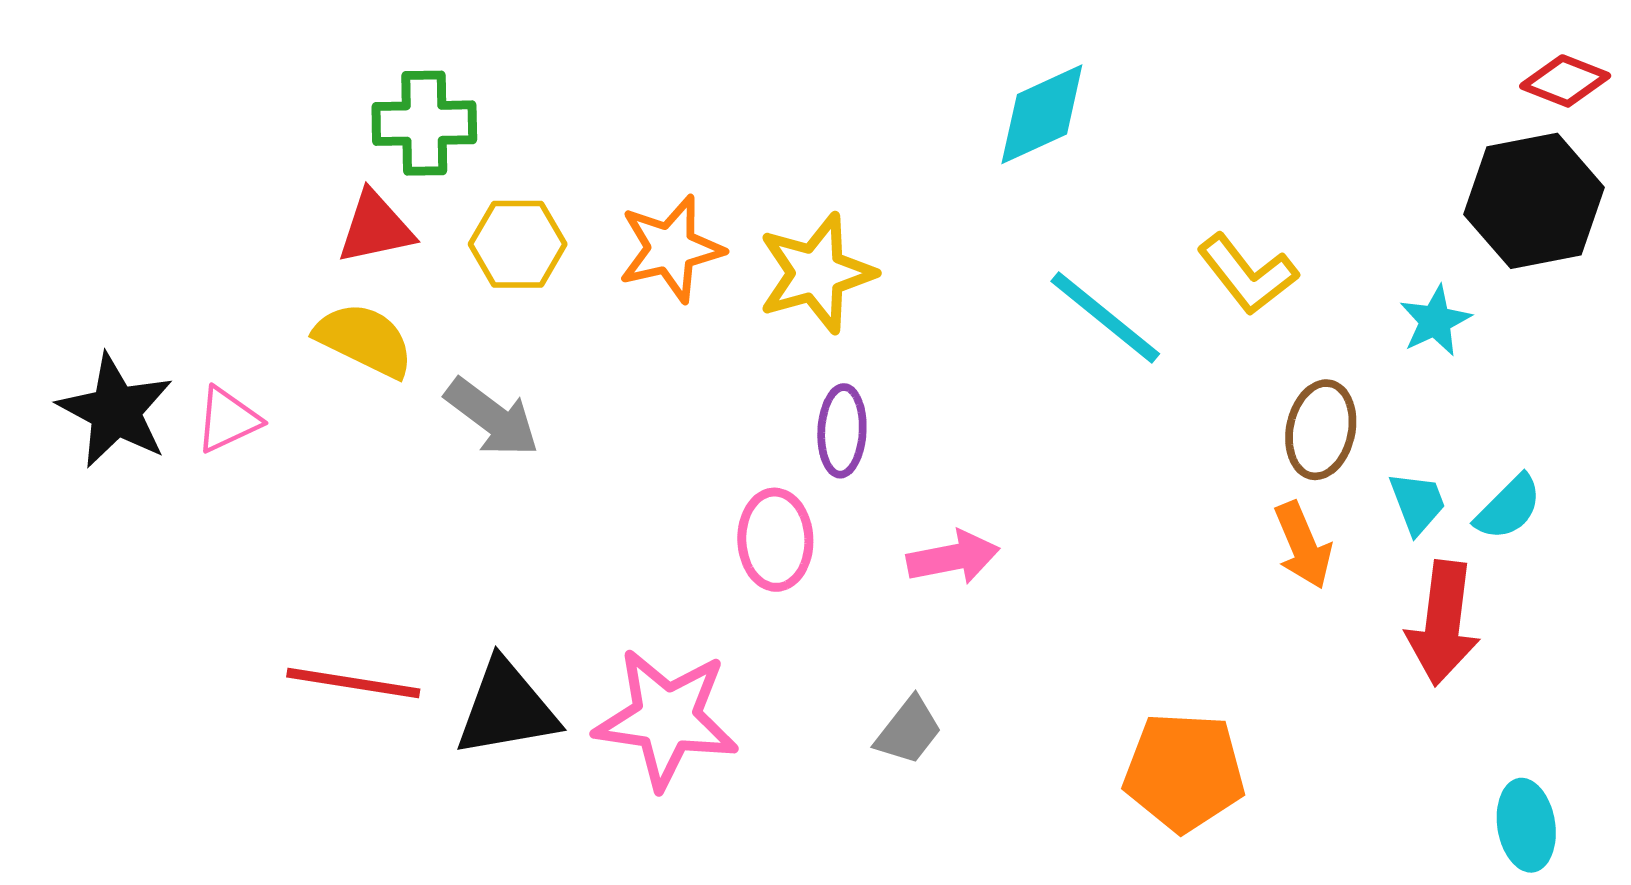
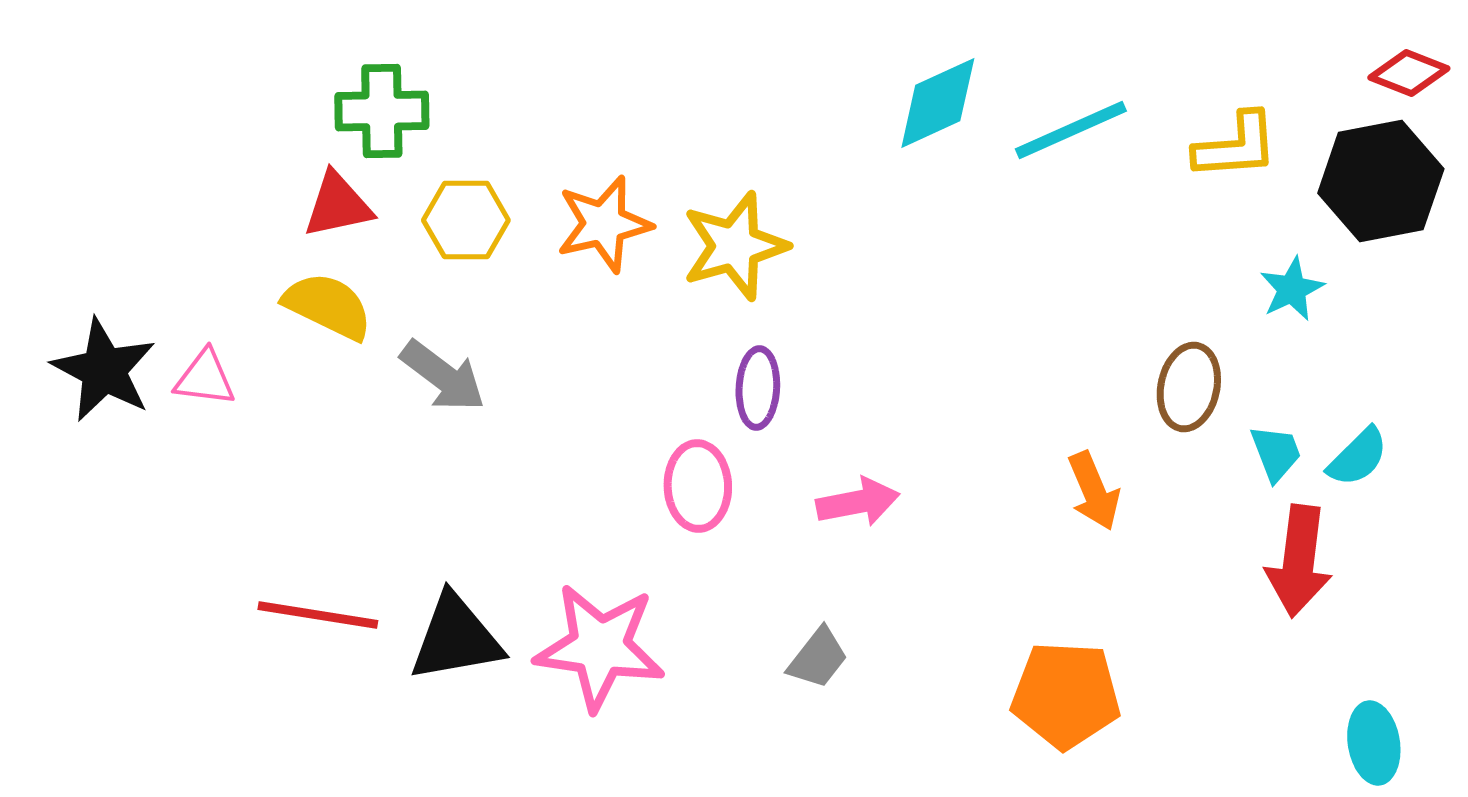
yellow L-shape: (1247, 274) -> (1236, 146), moved, turned -56
cyan line: (1105, 318) -> (1071, 130), moved, turned -63
pink triangle: (228, 420) -> (205, 378), turned 32
orange arrow: (1303, 545) -> (1094, 491), moved

